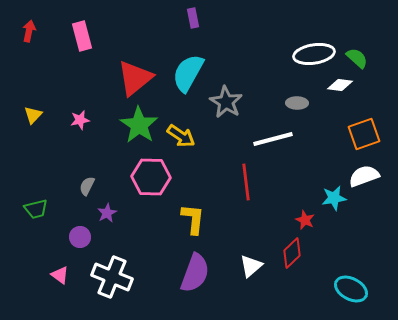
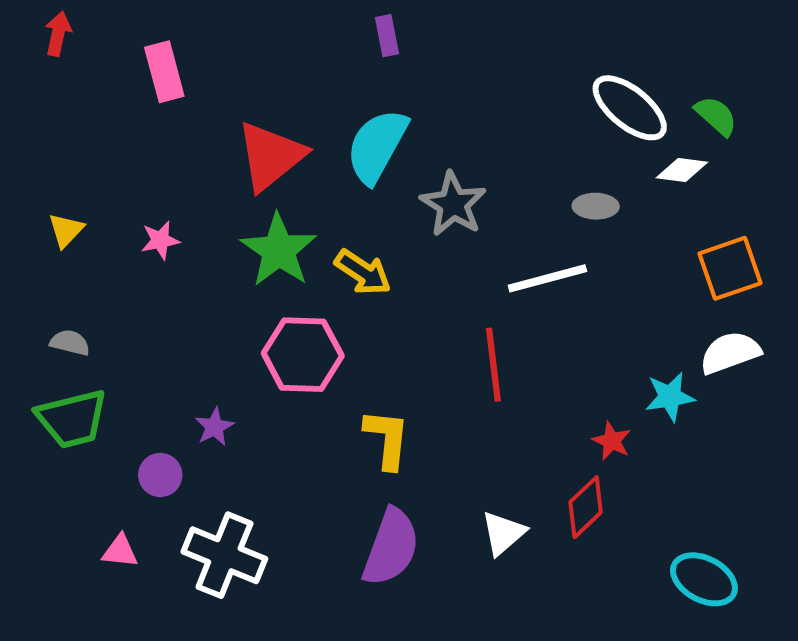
red arrow: (29, 31) -> (58, 34), moved
white ellipse: (314, 54) -> (630, 108), turned 48
gray semicircle: (87, 186) -> (70, 343), moved, turned 78
green trapezoid: (36, 209) -> (72, 419), size x1.5
pink triangle: (60, 275) -> (120, 551), turned -30

